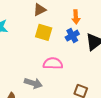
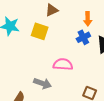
yellow square: (44, 32) -> (40, 31), moved

